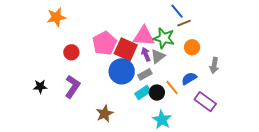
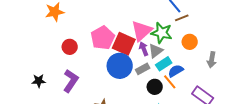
pink triangle: (144, 36) -> (142, 31), turned -45
blue semicircle: (189, 78) -> (176, 71), moved
cyan rectangle: (143, 93) -> (164, 64), moved

